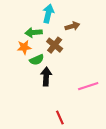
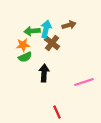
cyan arrow: (48, 14) -> (46, 29), moved
green semicircle: (37, 60) -> (25, 57), moved

